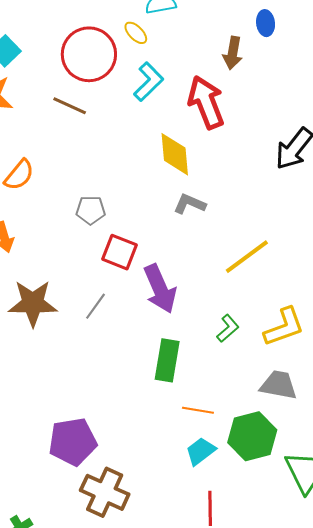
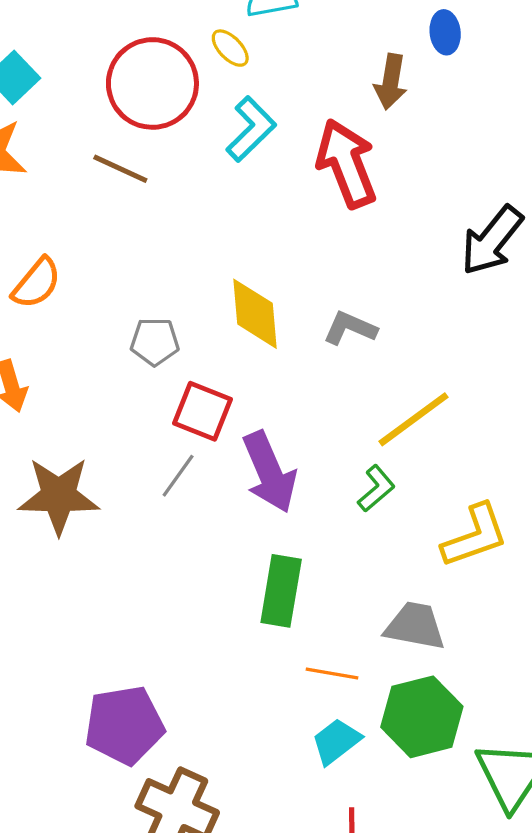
yellow diamond: (175, 154) -> (255, 314), moved
gray L-shape: (190, 204) -> (350, 328), moved
gray line: (96, 306) -> (178, 476), moved
green L-shape: (228, 328) -> (376, 488), moved
gray trapezoid: (279, 385) -> (415, 626), moved

